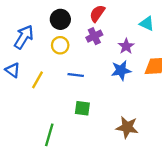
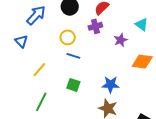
yellow circle: (60, 45) -> (68, 37), moved
blue star: (121, 70) -> (111, 84), moved
yellow line: (38, 80) -> (39, 70), moved

